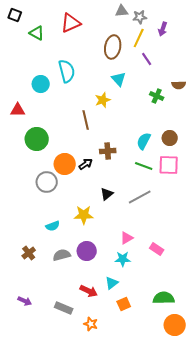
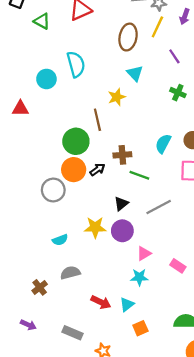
purple line: (147, 59) -> (174, 56), moved
green circle: (37, 139) -> (76, 141), moved
green line: (144, 166) -> (139, 175), moved
purple circle: (87, 251) -> (122, 231), moved
brown cross: (29, 253) -> (40, 287), moved
red arrow: (89, 291) -> (101, 302), moved

